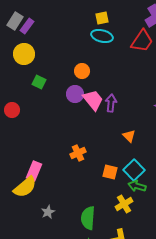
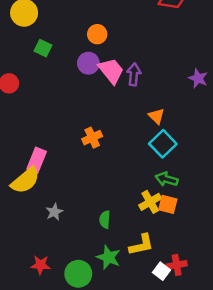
cyan square: (134, 170) -> (163, 144), moved
orange square: (110, 172) -> (168, 204), moved
green semicircle: (88, 218) -> (105, 220), size x0.6

